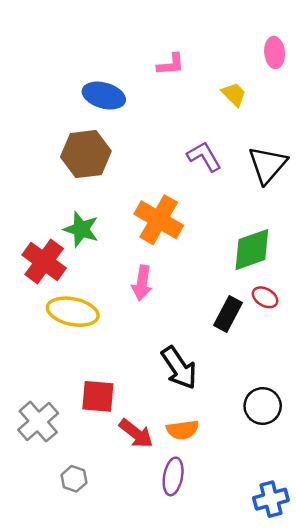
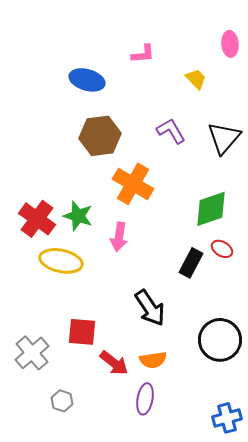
brown hexagon: (86, 154) -> (100, 136), moved
green star: (81, 229) -> (78, 216), moved
black circle: (263, 406) -> (220, 340), size x1.4

